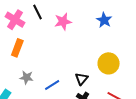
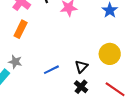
gray star: (26, 77) -> (15, 62), moved

